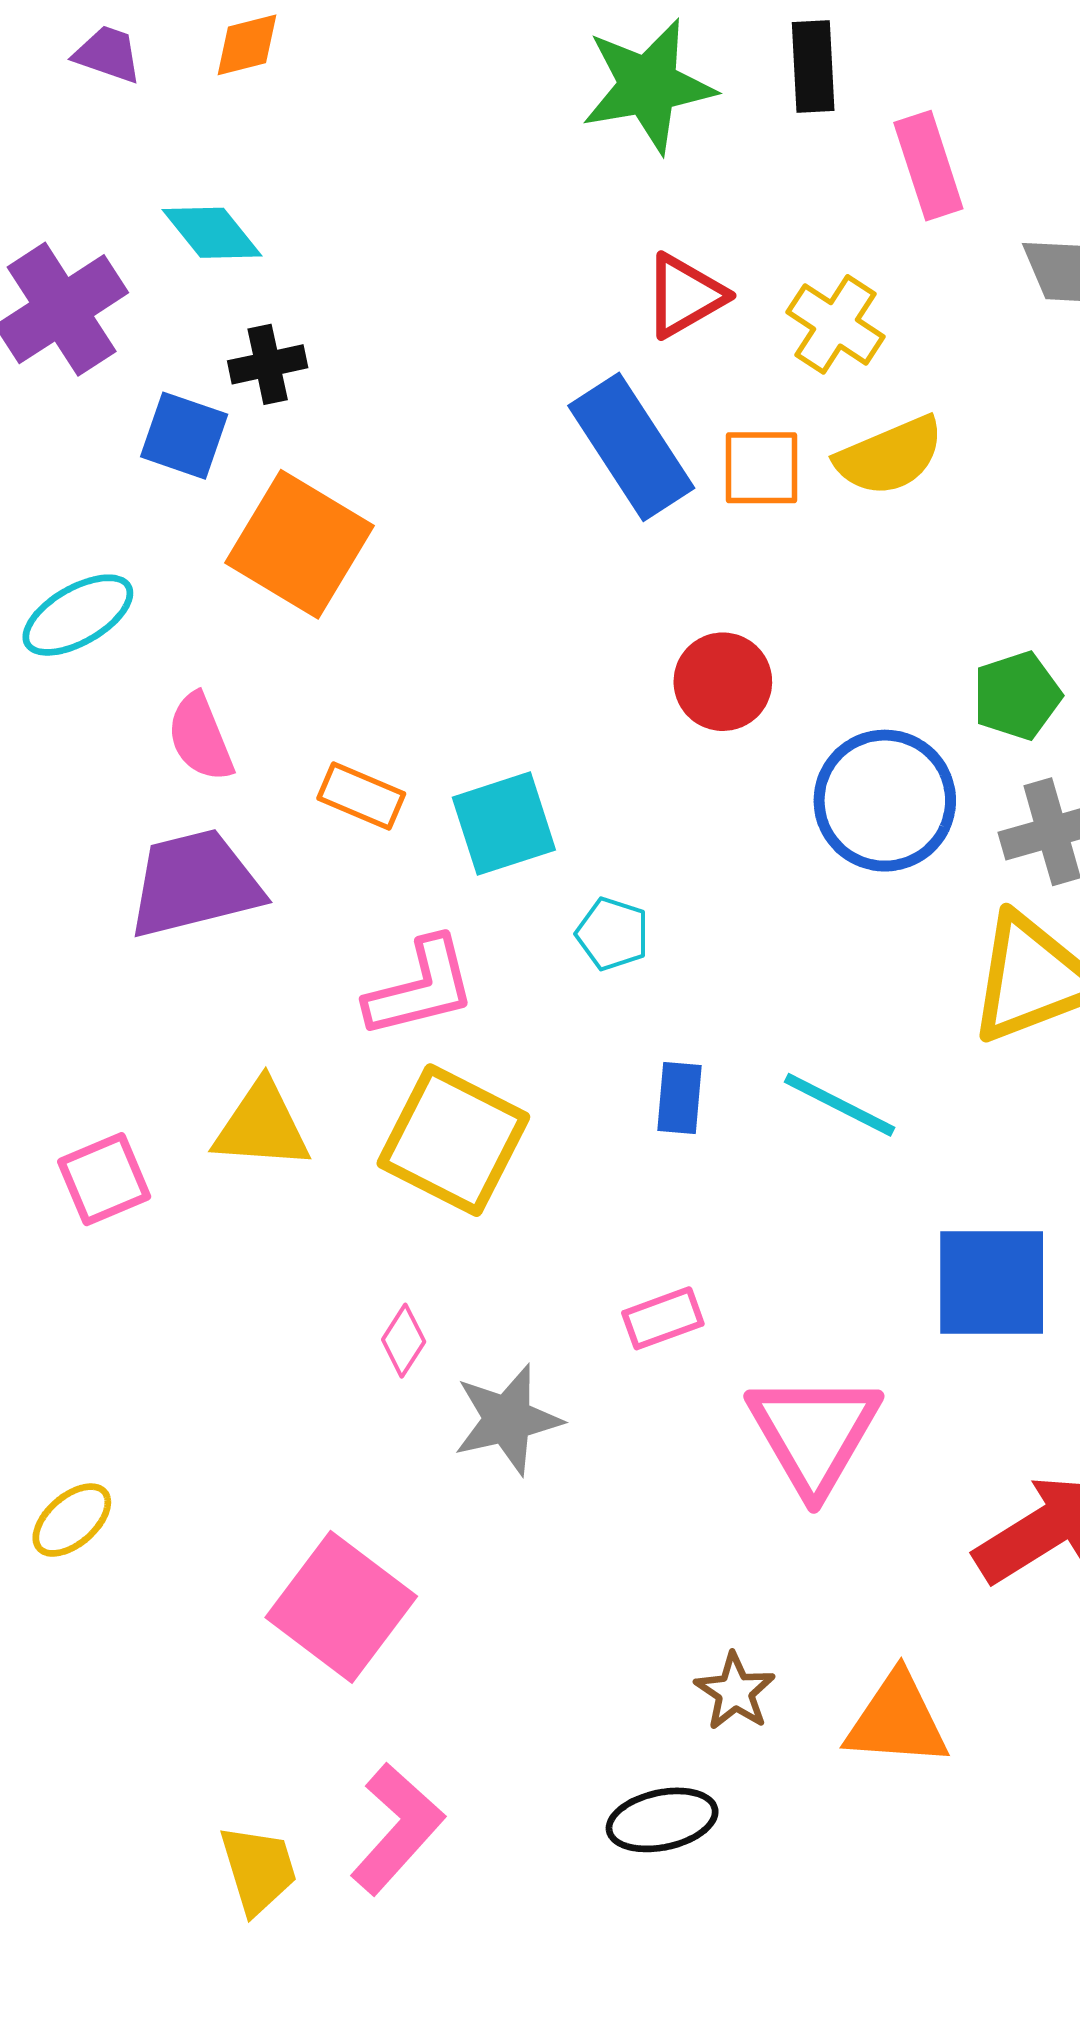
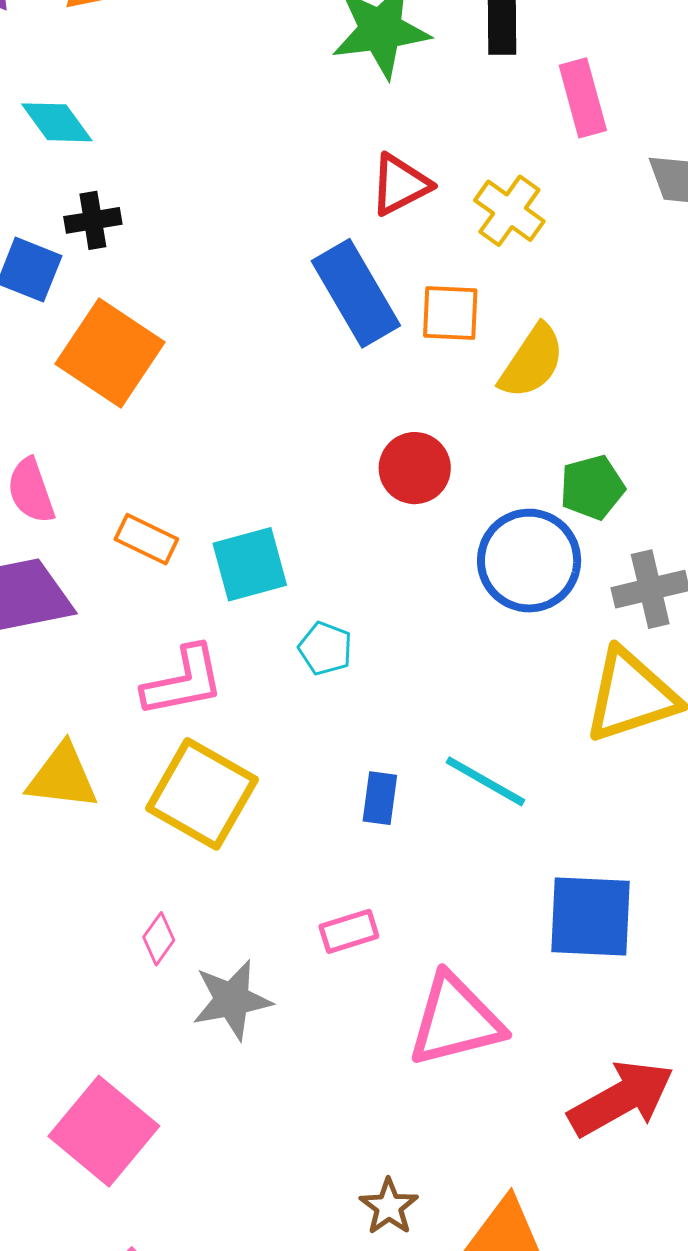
yellow semicircle: (890, 456) -> (532, 362), moved, turned -36
green pentagon: (1017, 696) -> (592, 487), moved
blue rectangle: (680, 1098) -> (380, 798), moved
pink triangle: (814, 1433) -> (455, 1021), turned 43

